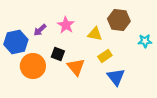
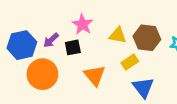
brown hexagon: (119, 20) -> (147, 38), moved
purple arrow: (40, 30) -> (51, 40), moved
black square: (58, 54) -> (73, 47), moved, turned -32

